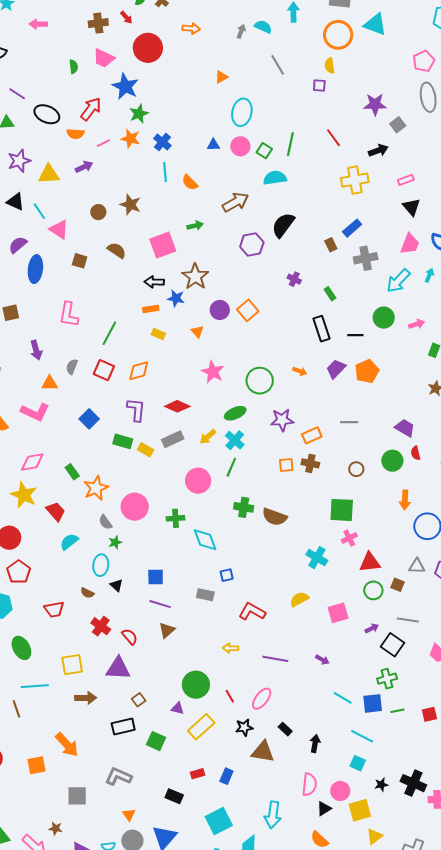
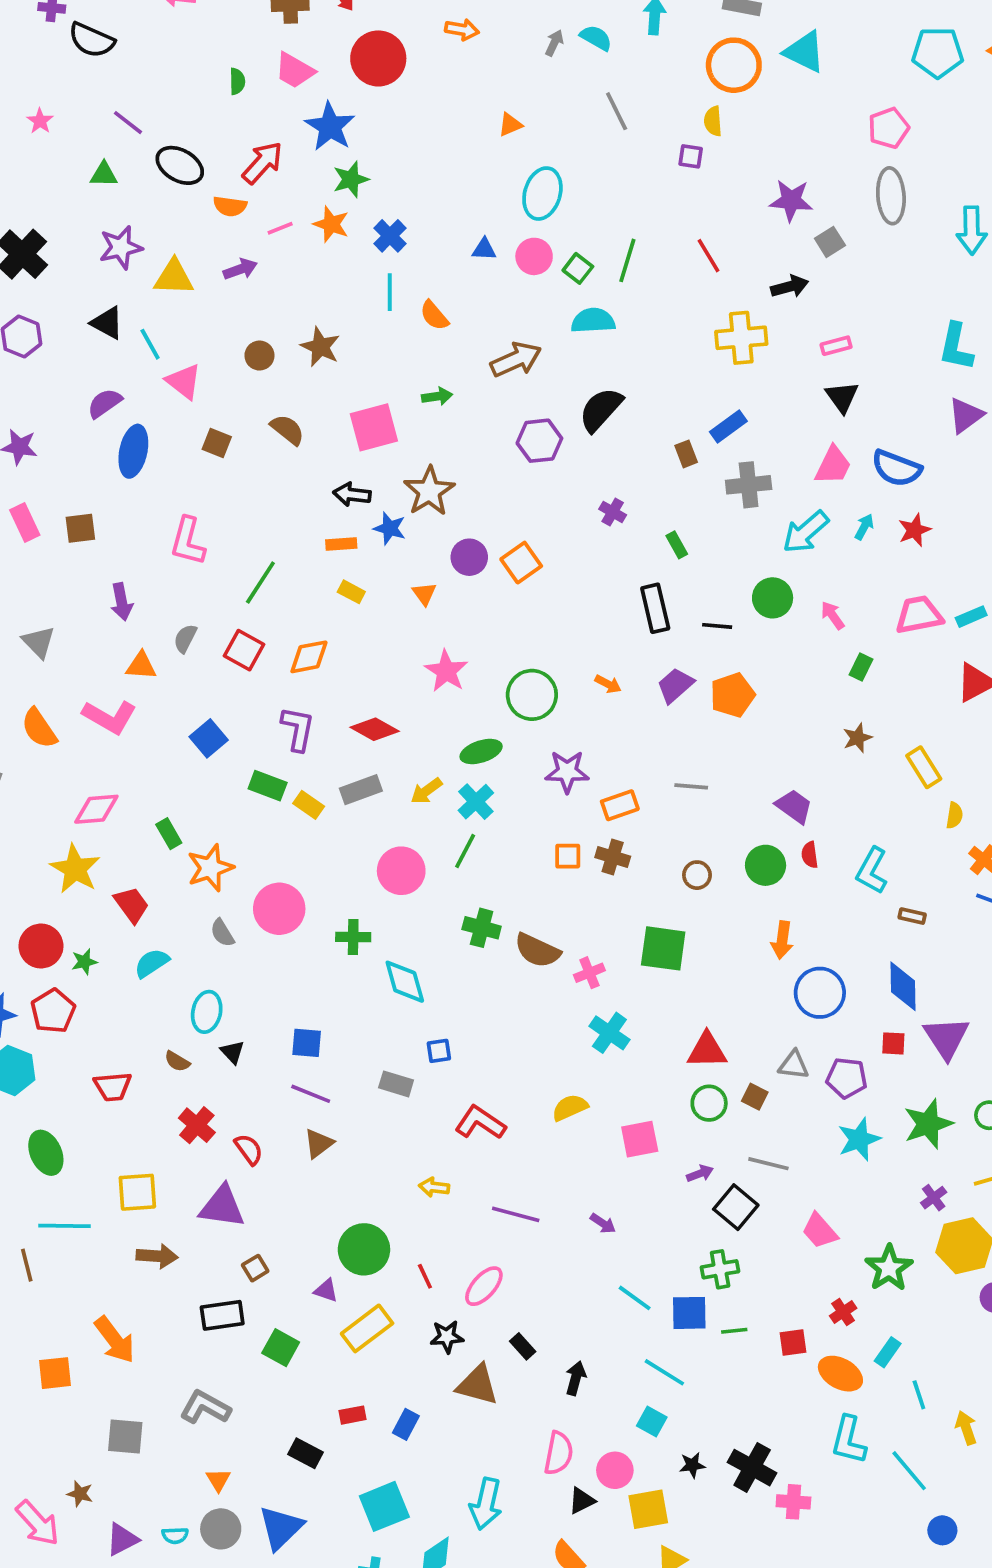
pink arrow: (417, 324) -> (833, 615), turned -112
pink cross: (349, 538) -> (589, 973), moved
green star: (115, 542) -> (84, 962), moved

